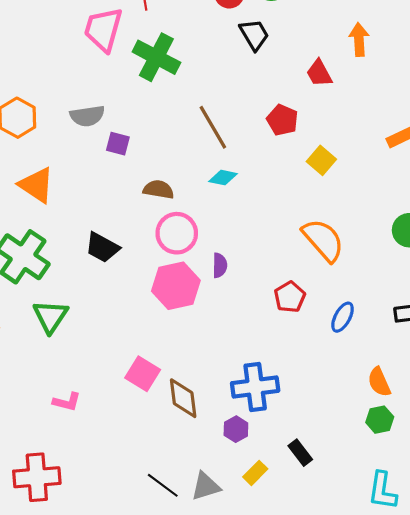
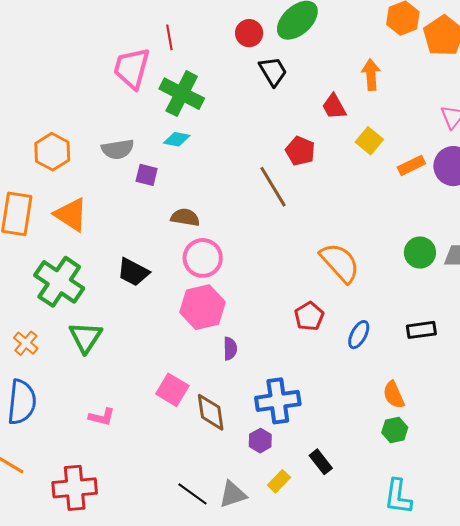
brown line: (213, 127) -> (273, 187), moved
yellow square: (321, 160) -> (369, 141), moved
cyan diamond: (223, 178) -> (177, 139), moved
purple semicircle: (220, 265) -> (230, 349), moved

